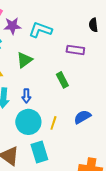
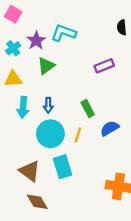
purple star: (12, 26) -> (36, 41), moved, turned -30
purple rectangle: (75, 50) -> (104, 66), moved, turned -30
green rectangle: (62, 80) -> (88, 109), moved

